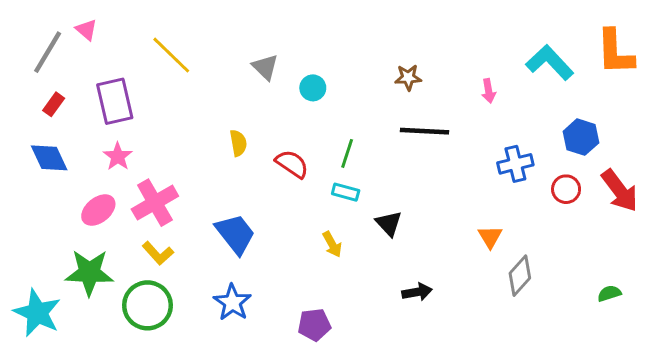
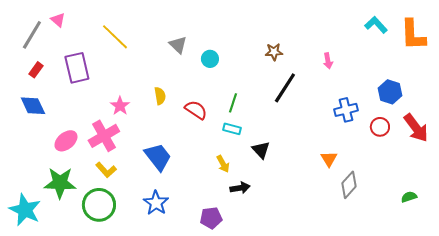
cyan L-shape: (550, 63) -> (376, 25), moved, size x0.7
black line: (425, 131) -> (285, 88), turned -60
pink star: (118, 156) -> (120, 106), moved
black arrow: (417, 292) -> (240, 188), moved

